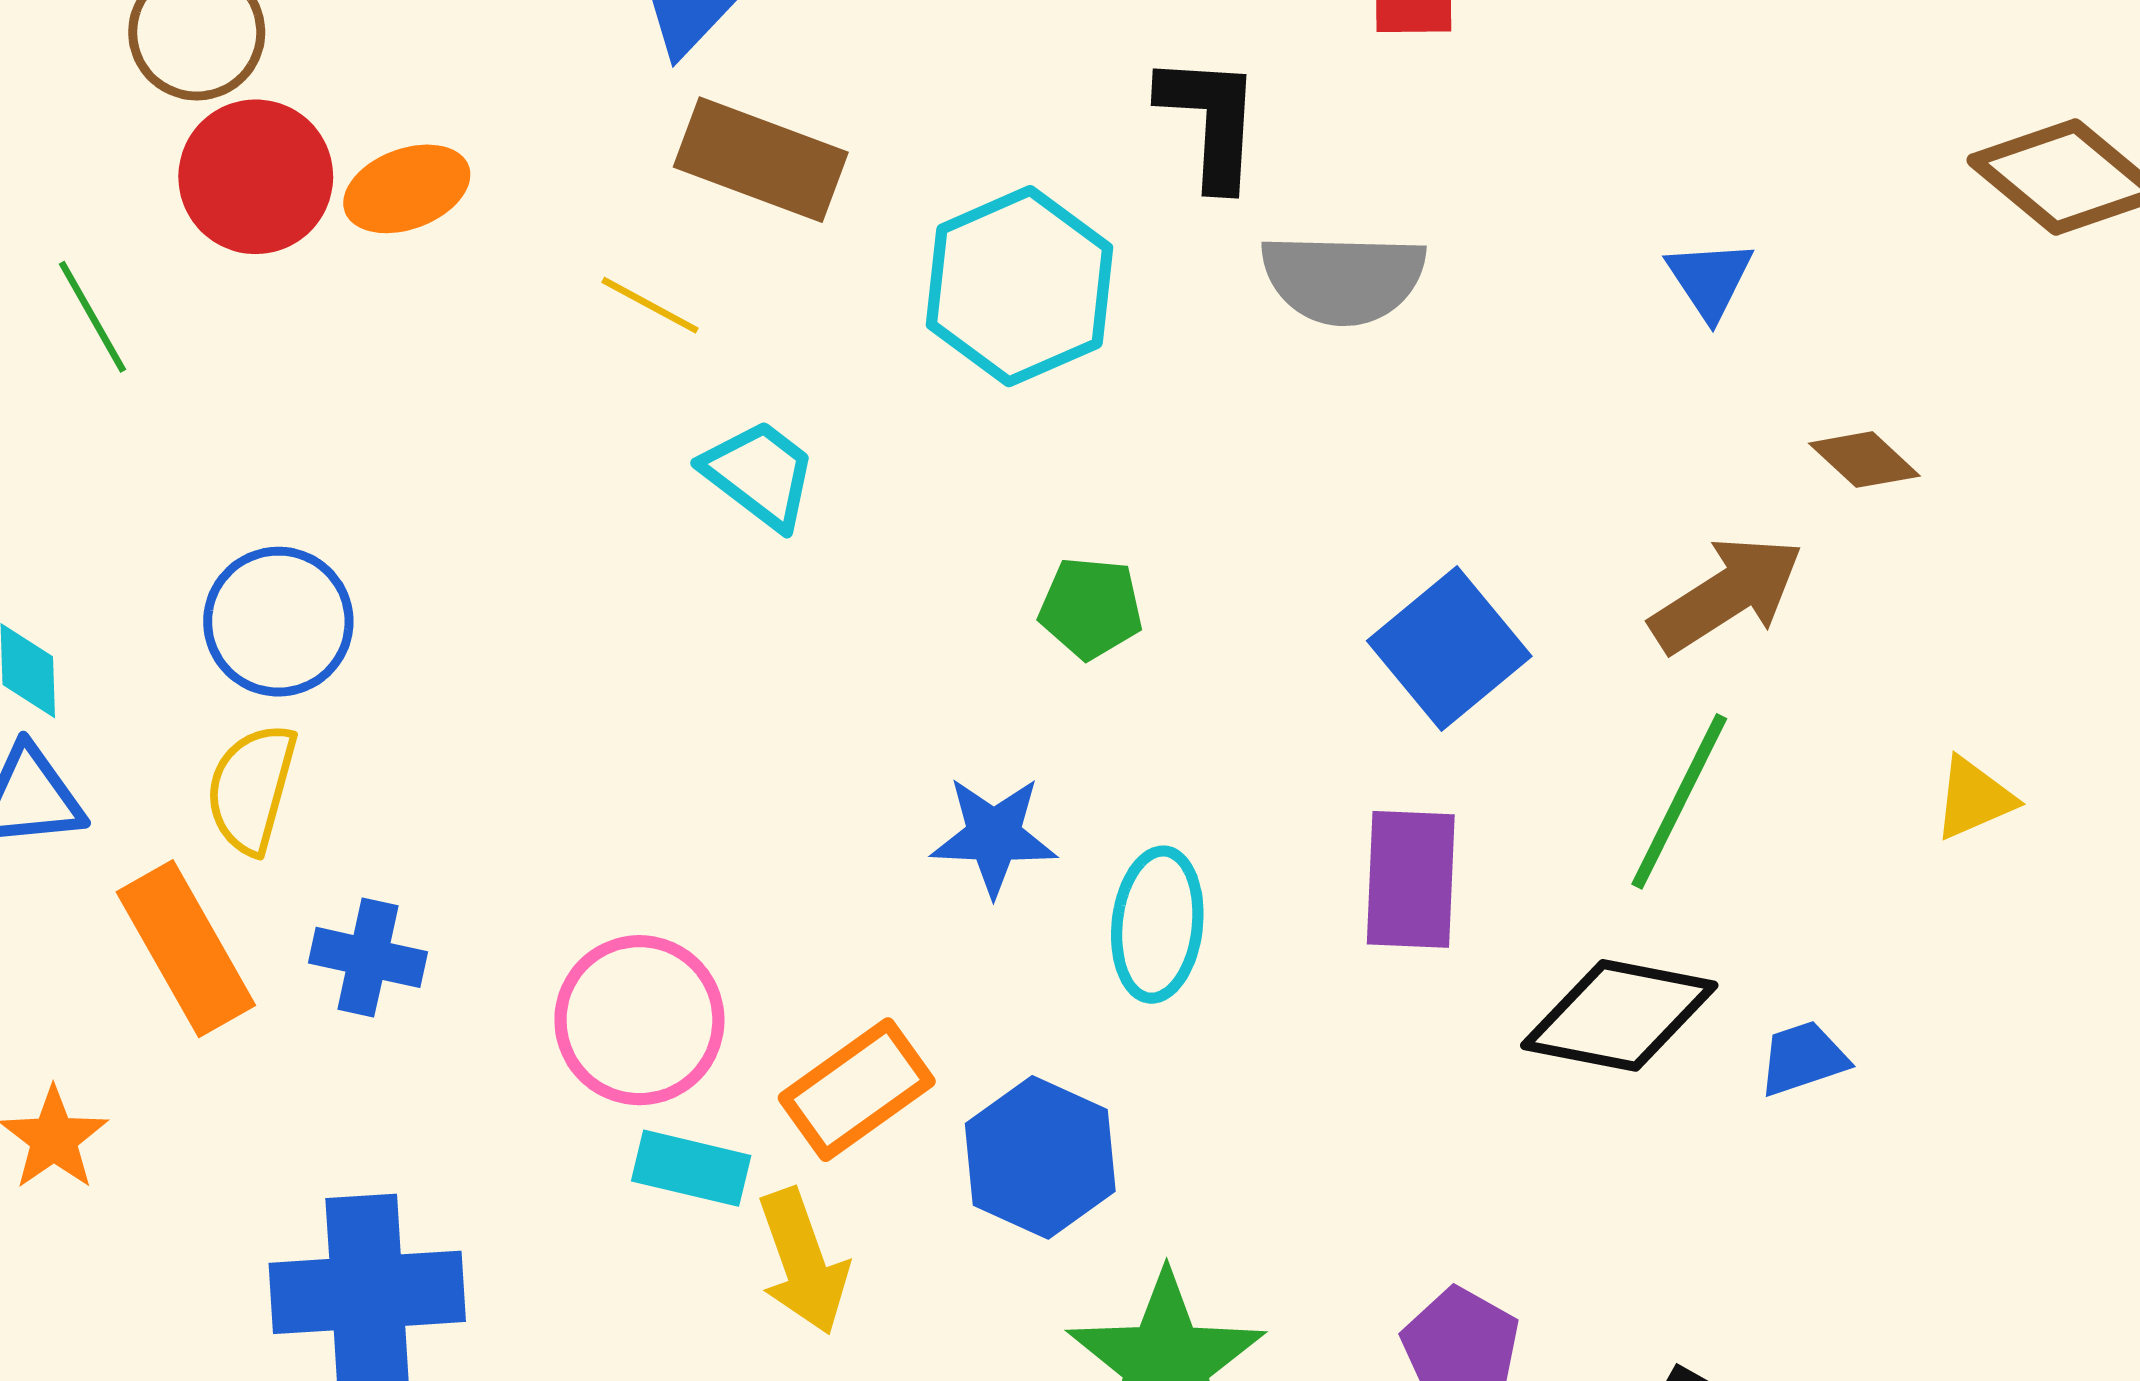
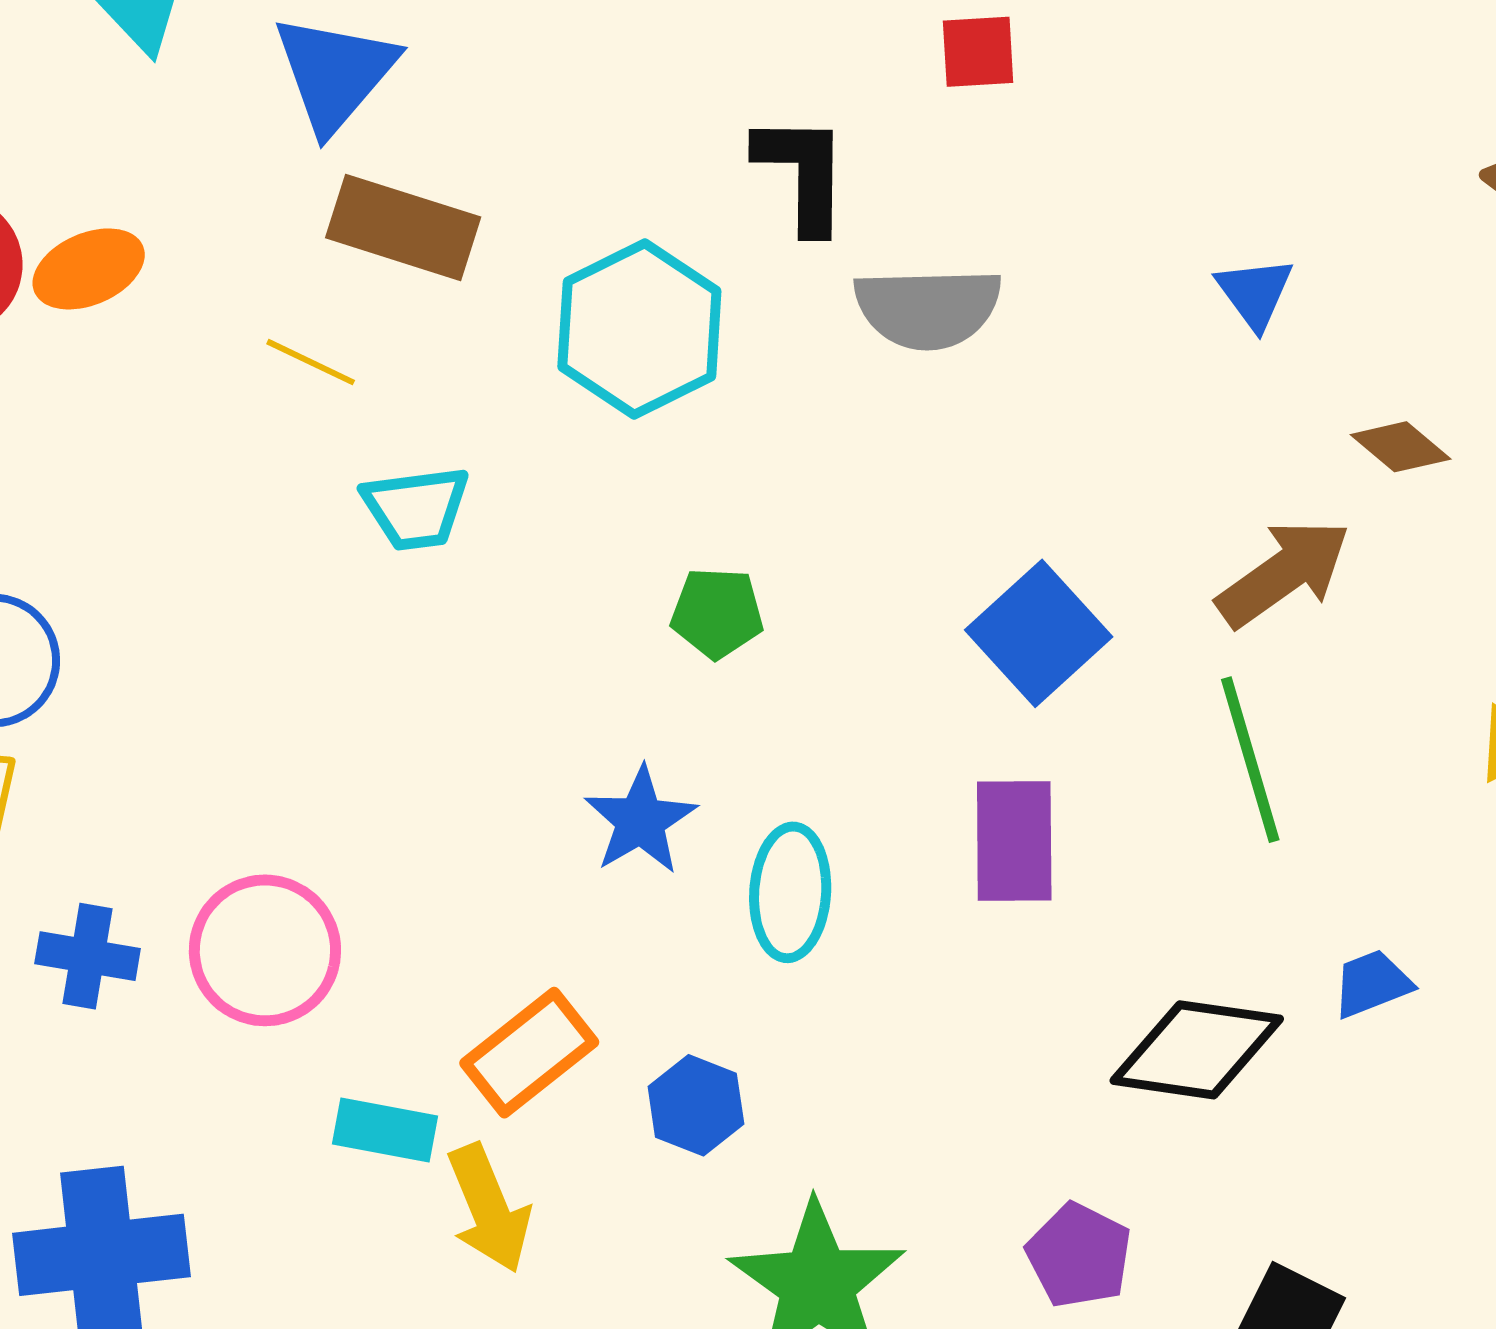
cyan trapezoid: (760, 474) -> (416, 508), turned 138
green line: (1679, 801) -> (1250, 760), turned -40
blue star: (994, 836) -> (640, 820), turned -30
black diamond: (1619, 1015) -> (1197, 1050), moved
pink circle: (639, 1020) -> (265, 950), moved
blue hexagon: (1040, 1157) -> (696, 1105), size x0.7

